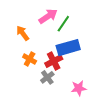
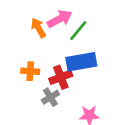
orange arrow: (23, 33) -> (38, 28), moved
orange cross: (30, 59) -> (30, 71), turned -32

